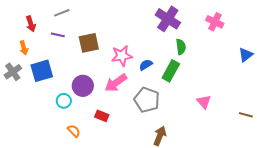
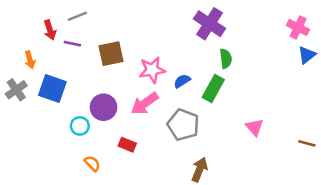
pink cross: (215, 22) -> (298, 27), moved
red arrow: (31, 24) -> (50, 30), moved
blue triangle: (246, 55) -> (307, 55), moved
blue square: (42, 71) -> (52, 89), turned 35

